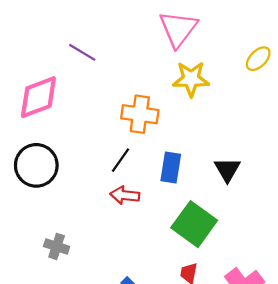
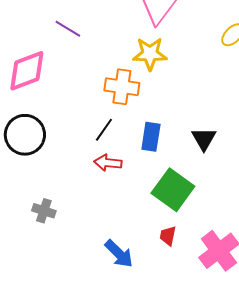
yellow star: (191, 79) -> (150, 54), moved

